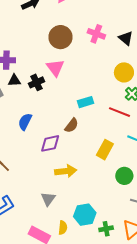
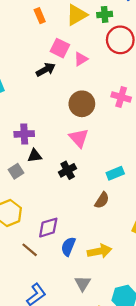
black cross: (37, 82) -> (68, 170), moved
blue semicircle: (25, 122) -> (68, 247), moved
purple diamond: (50, 143) -> (48, 228), moved

